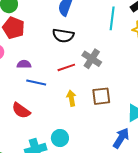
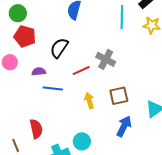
black semicircle: (63, 36) -> (59, 48), moved, turned 120
red semicircle: (21, 111) -> (36, 129), moved, turned -132
blue arrow: (121, 138) -> (124, 126), moved

